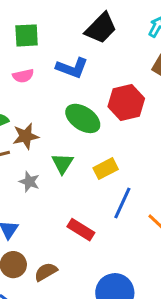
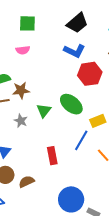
blue L-shape: (72, 68) -> (74, 51), moved
green ellipse: (83, 118) -> (71, 104), moved
yellow rectangle: (106, 169) -> (98, 121), moved
red rectangle: (81, 230) -> (52, 156), turned 42

